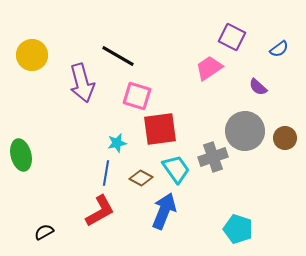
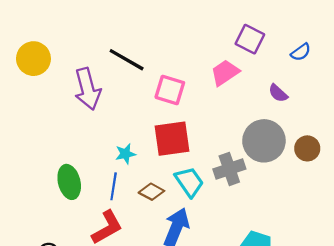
pink square: (137, 96) -> (170, 90), moved
green ellipse: (21, 155) -> (69, 182), moved

